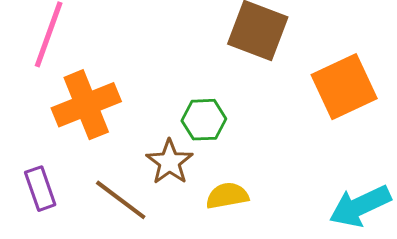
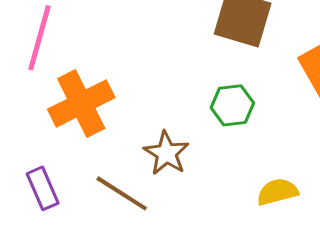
green hexagon: (204, 120) -> (232, 105), moved
yellow semicircle: (227, 196) -> (277, 192), moved

